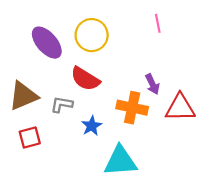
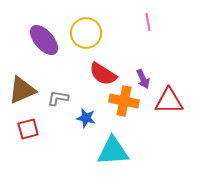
red semicircle: (85, 79) -> (103, 74), moved
blue star: (92, 126) -> (86, 118), turned -30

